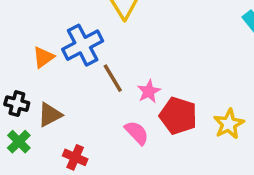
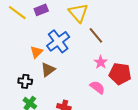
brown line: (113, 78) -> (96, 35), moved
brown triangle: (50, 115) -> (48, 70), moved

